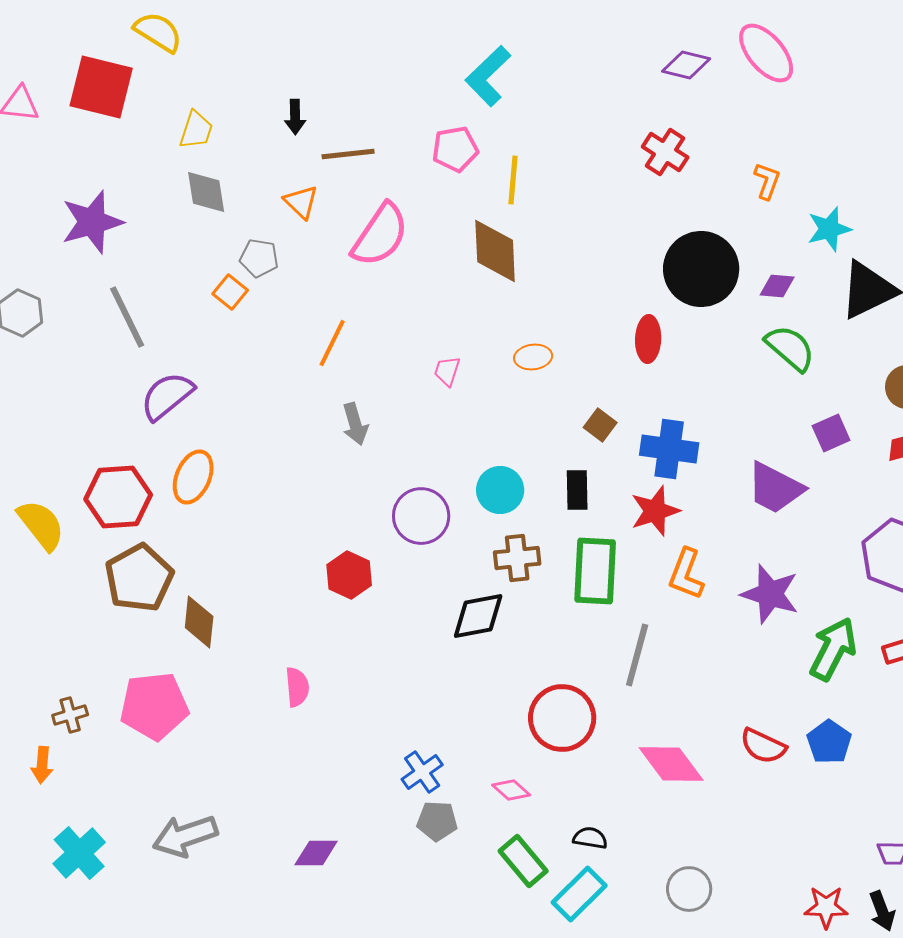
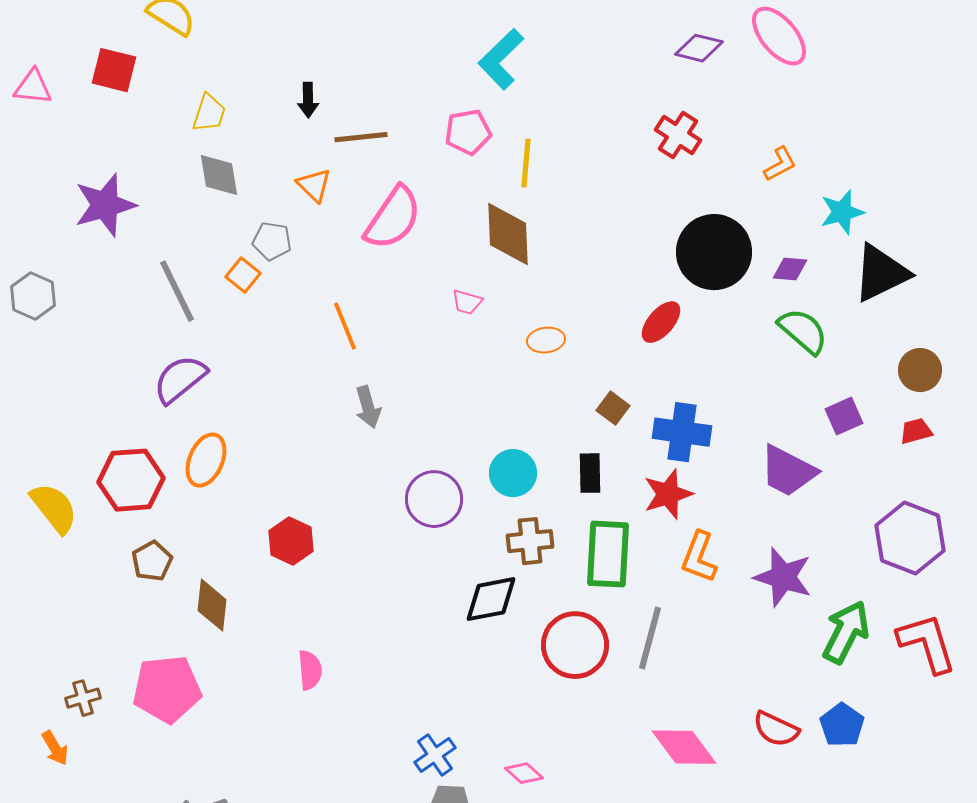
red square: (101, 87) -> (114, 70), size x0.7
orange L-shape: (767, 181) -> (780, 164), turned 42
gray line: (127, 317) -> (177, 291), moved
red ellipse: (648, 339) -> (661, 322), turned 39
orange line: (332, 343) -> (345, 326), turned -48
pink trapezoid: (447, 371) -> (467, 302), moved, turned -92
red hexagon: (349, 575) -> (291, 541), moved
brown pentagon: (139, 578) -> (152, 561), size x0.6
red circle: (562, 718) -> (575, 645), moved
orange arrow: (42, 765) -> (55, 748), turned -36

